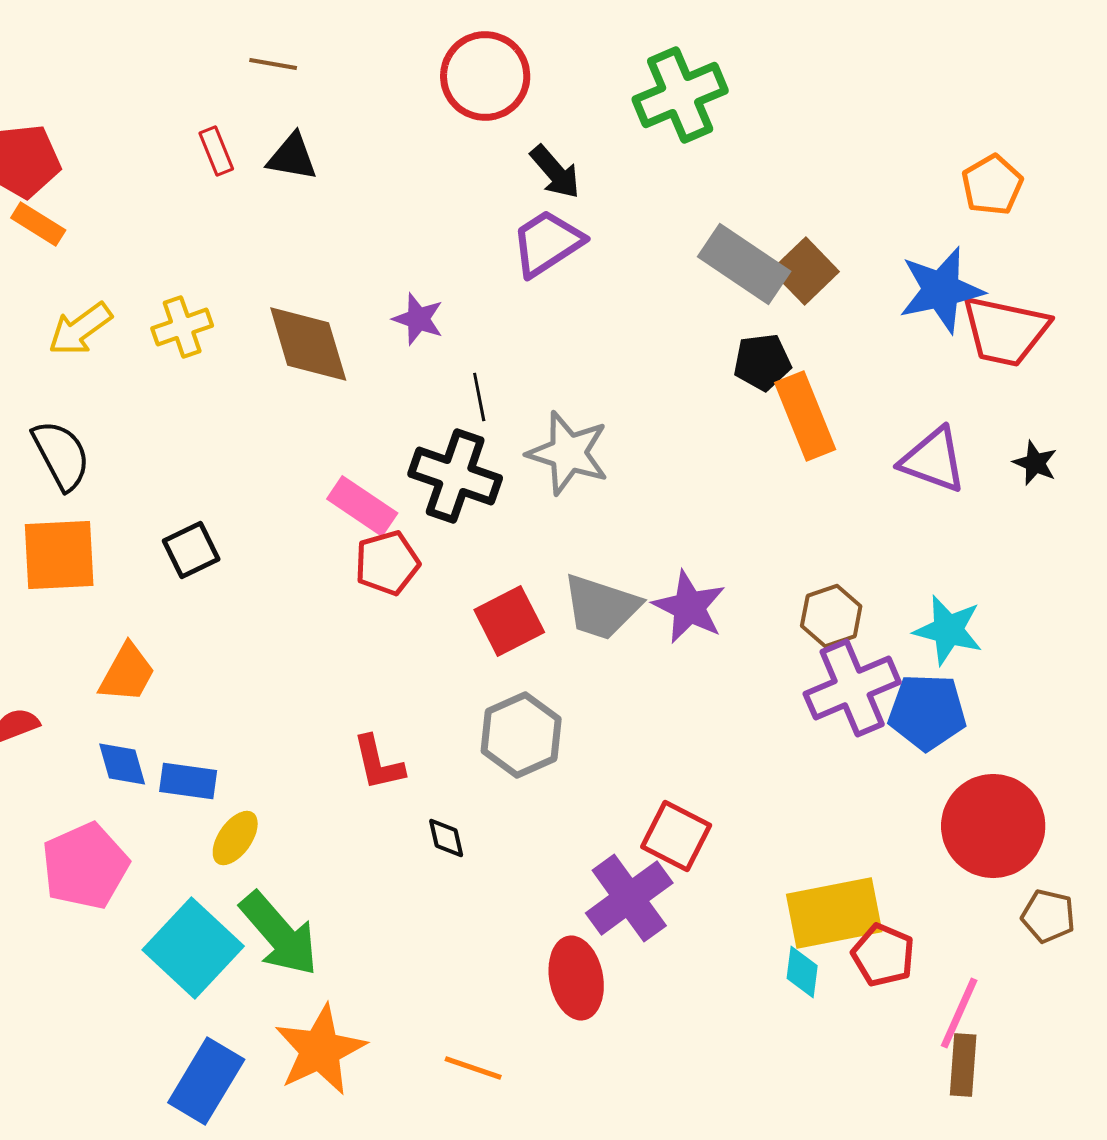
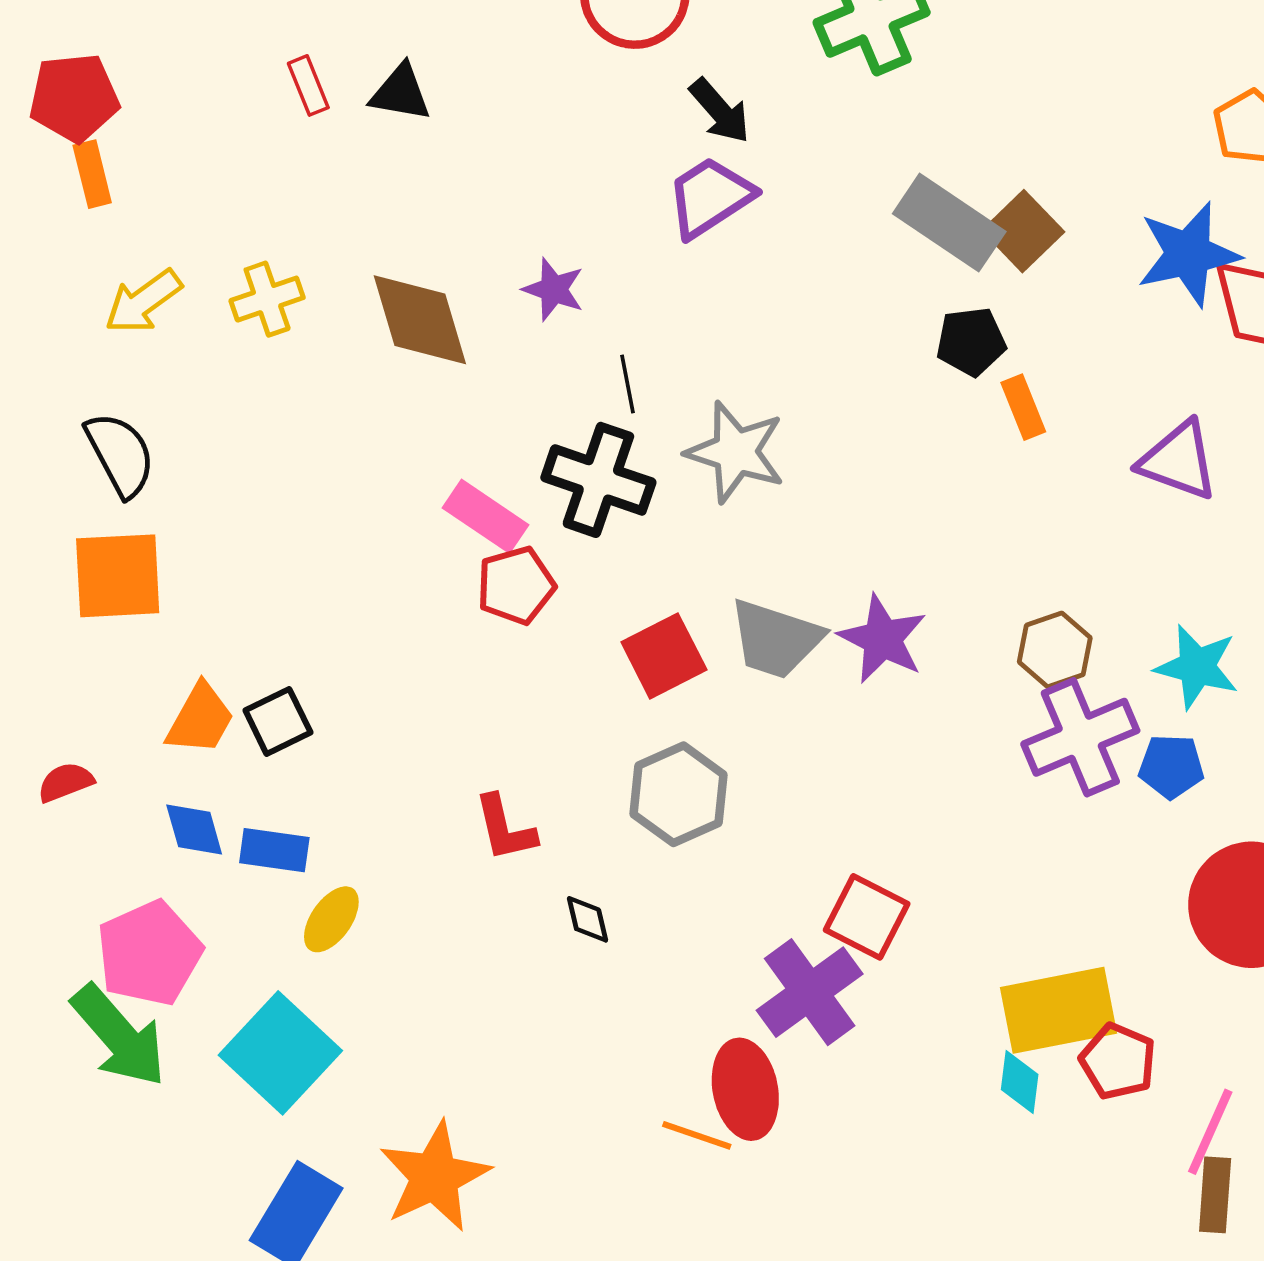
orange rectangle: (38, 224) -> (92, 174), turned 44
orange rectangle: (805, 416) -> (1023, 407), size x0.6
black square: (191, 550) -> (278, 721), moved
blue pentagon: (927, 712) -> (1171, 766), size x0.7
green arrow: (279, 934) -> (119, 1036), moved
orange line: (473, 1068) -> (697, 1135), moved

